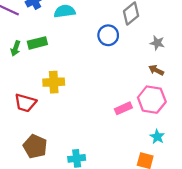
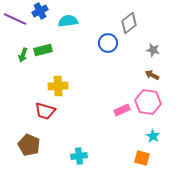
red trapezoid: (25, 103) -> (45, 111), moved
brown pentagon: (35, 146) -> (29, 145), moved

